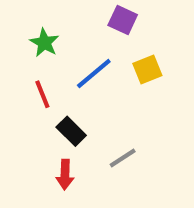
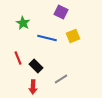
blue line: (94, 74) -> (47, 38), turned 54
red line: (42, 94) -> (18, 58), moved

